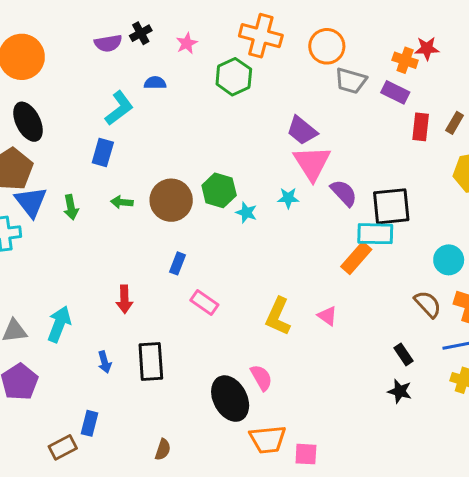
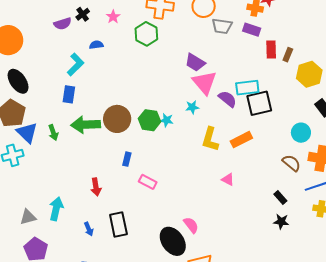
brown rectangle: (455, 123) -> (288, 55), moved
green hexagon: (219, 190) -> (149, 120), moved
green arrow: (122, 202) -> (86, 125), size x2.0
cyan rectangle: (375, 234) -> (247, 88), moved
orange rectangle: (356, 258) -> (241, 140), turned 30
yellow L-shape: (278, 316) -> (210, 139), moved

